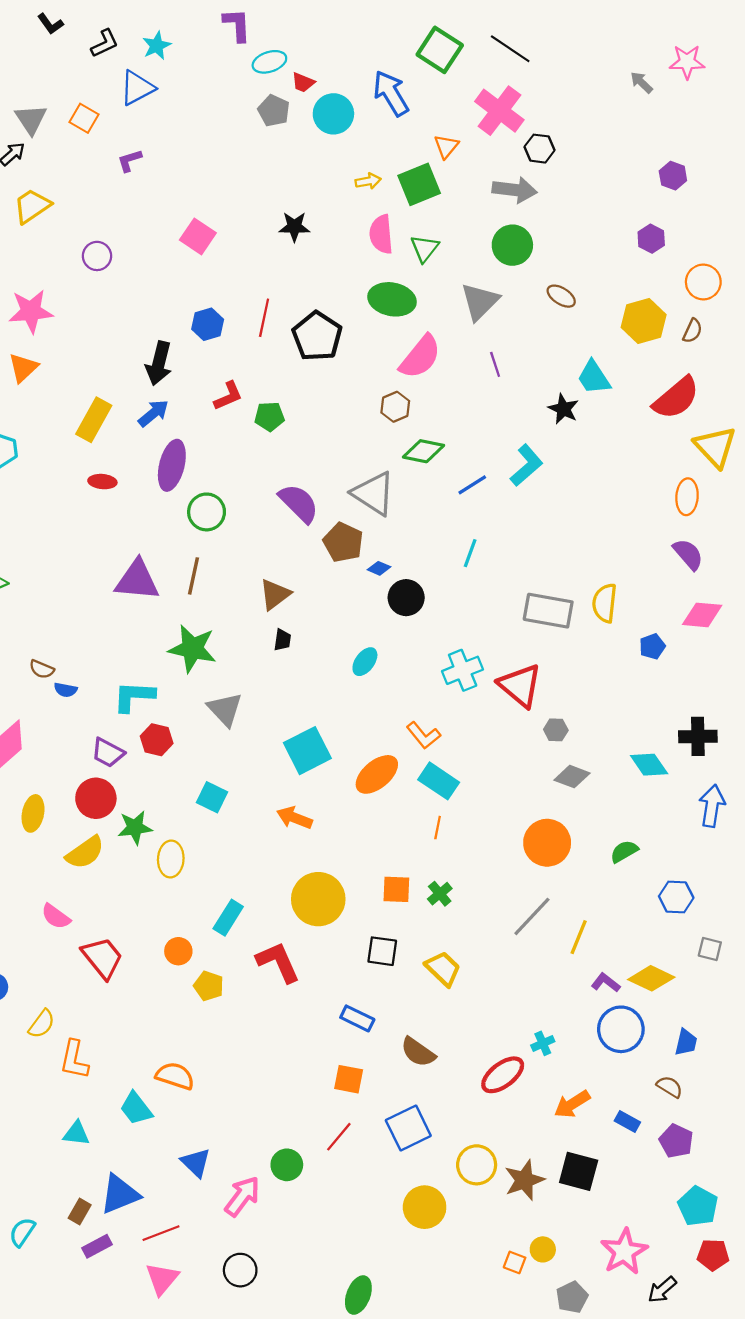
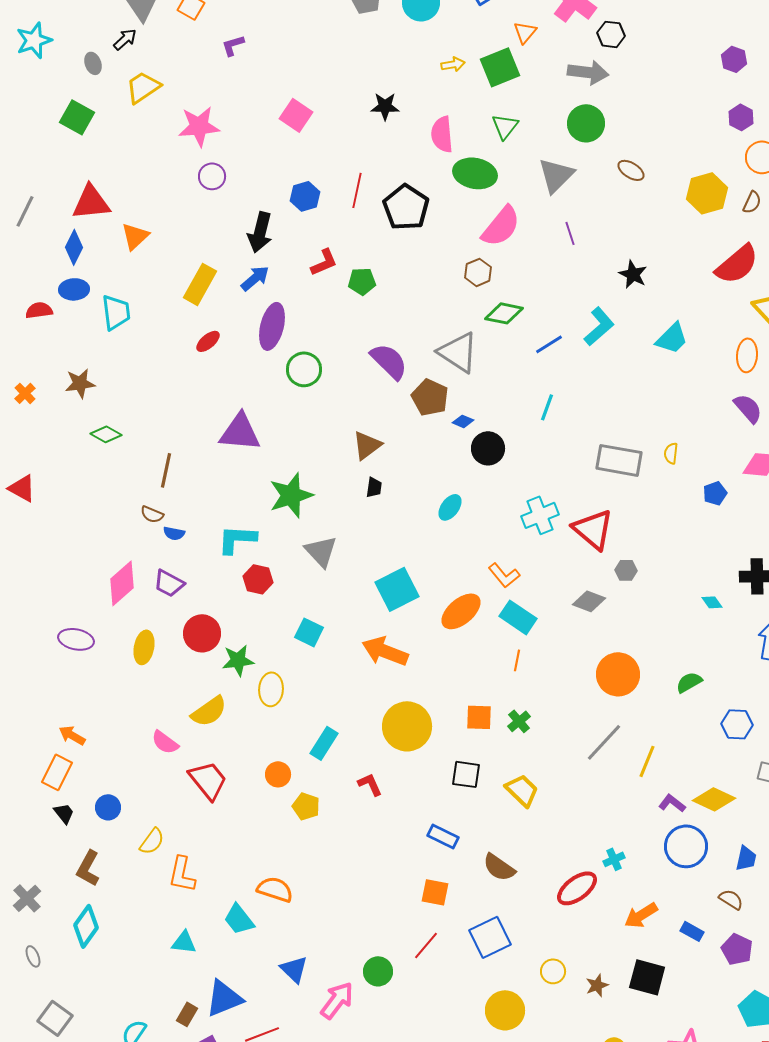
pink semicircle: (381, 234) -> (442, 134), moved
purple hexagon: (651, 239) -> (741, 117), moved
purple circle: (97, 256) -> (212, 176), moved
pink star: (31, 311) -> (199, 126), moved
cyan trapezoid: (594, 377) -> (672, 338), moved, turned -102
red ellipse: (102, 482) -> (208, 341), turned -45
brown line: (194, 576) -> (166, 470), moved
yellow semicircle: (605, 603) -> (671, 453), size x0.6
green star: (192, 649) -> (291, 495), turned -30
purple trapezoid: (108, 753) -> (169, 583), moved
cyan diamond: (649, 765) -> (712, 602), size x0.6
gray diamond: (572, 777) -> (589, 601), moved
orange arrow: (294, 818) -> (385, 651), size x1.4
yellow semicircle: (85, 852) -> (209, 711), moved
red L-shape: (278, 962) -> (370, 784), size x0.6
yellow circle: (477, 1165) -> (553, 971), size x0.7
brown star: (524, 1180) -> (597, 985), size x0.6

